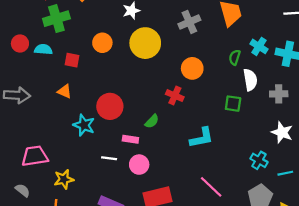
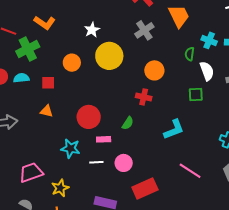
cyan star: (84, 125) -> (70, 148), moved
pink rectangle: (130, 139) -> (104, 139), moved

